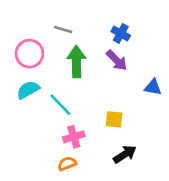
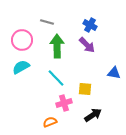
blue triangle: (153, 87) -> (114, 73), moved
cyan line: (60, 105) -> (56, 78), moved
pink cross: (74, 137) -> (64, 103), moved

